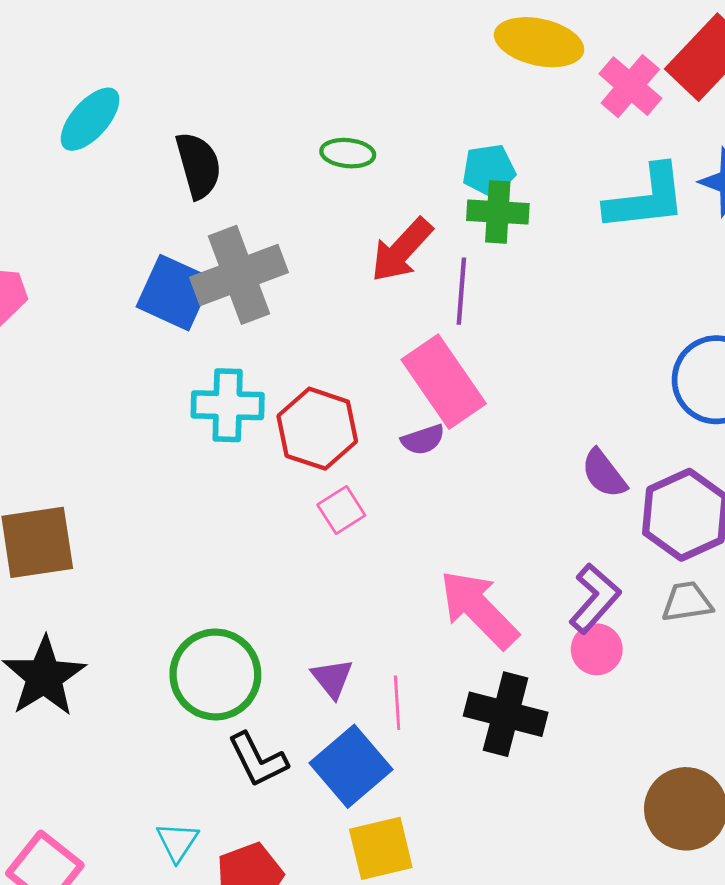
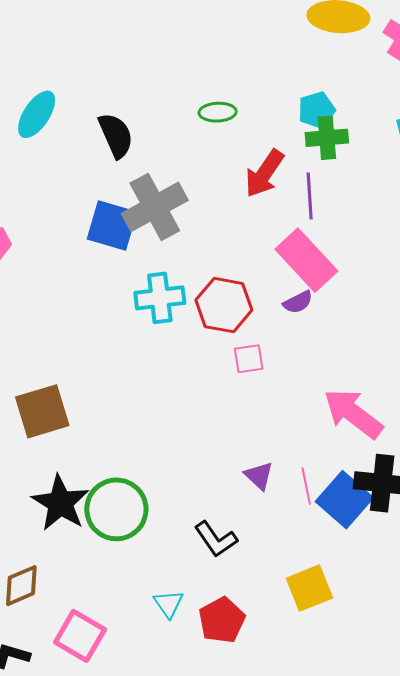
pink square: (341, 510) -> (249, 359), turned 32
green circle: (215, 674) -> (116, 509), moved
blue square: (351, 766) -> (344, 500), moved

